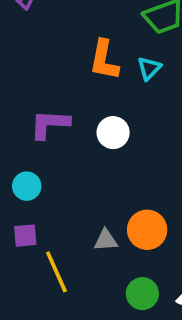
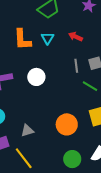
gray triangle: (106, 240) -> (27, 131), moved

